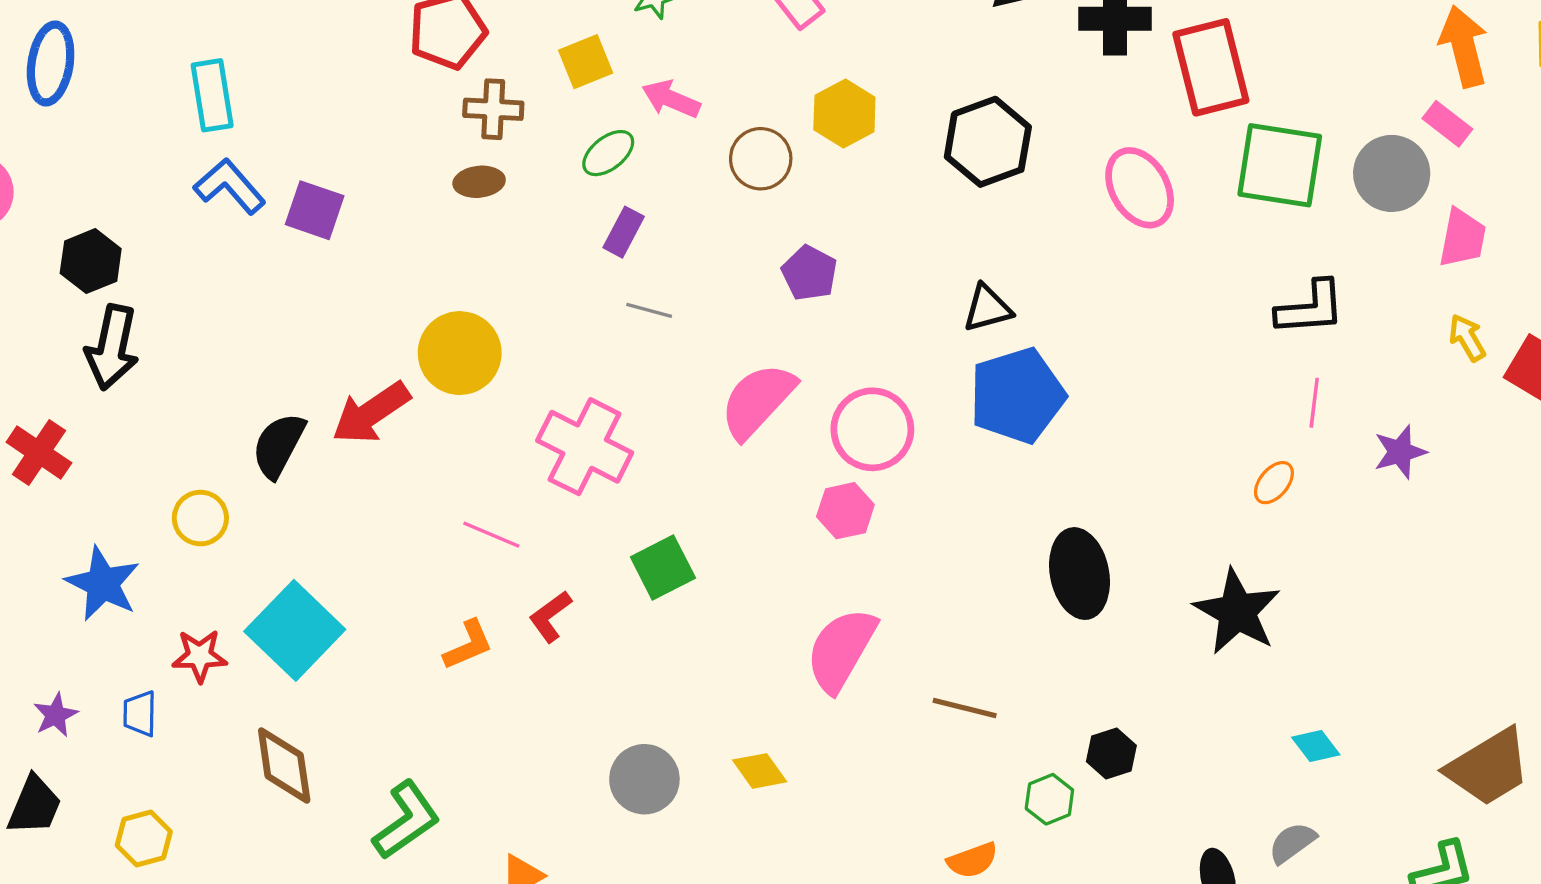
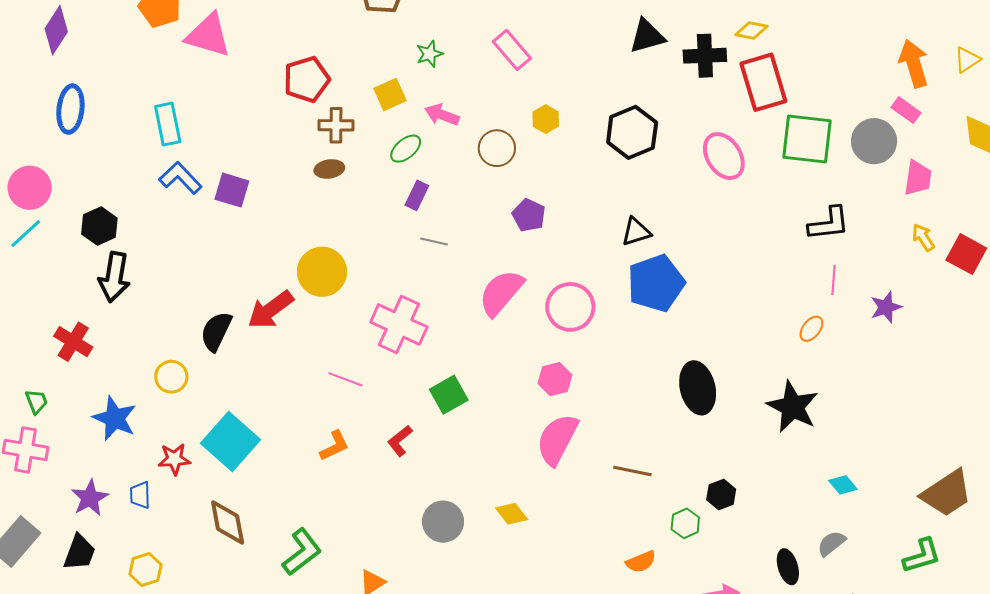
yellow hexagon: (844, 114) -> (546, 119), size x0.7
pink hexagon: (845, 511) -> (555, 379), moved
red L-shape: (550, 616) -> (400, 441), moved
purple star: (56, 715) -> (90, 498), size x1.4

